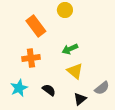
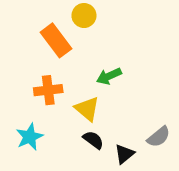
yellow circle: (65, 10) -> (84, 16), moved
yellow triangle: (75, 71) -> (87, 109), moved
black semicircle: (49, 90) -> (93, 140), moved

